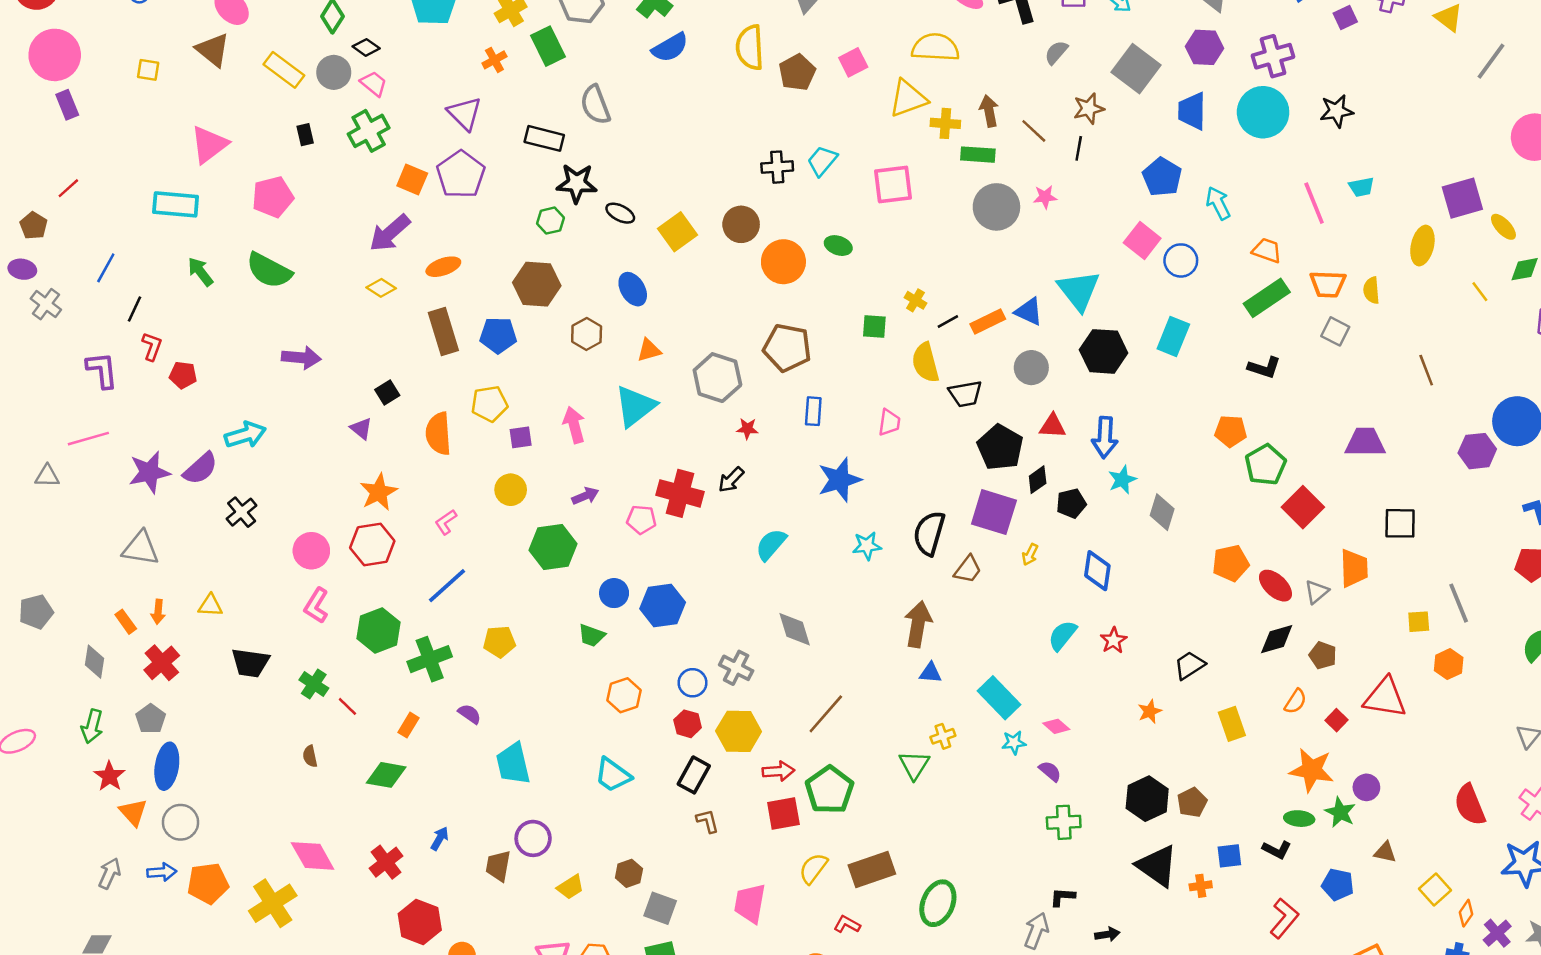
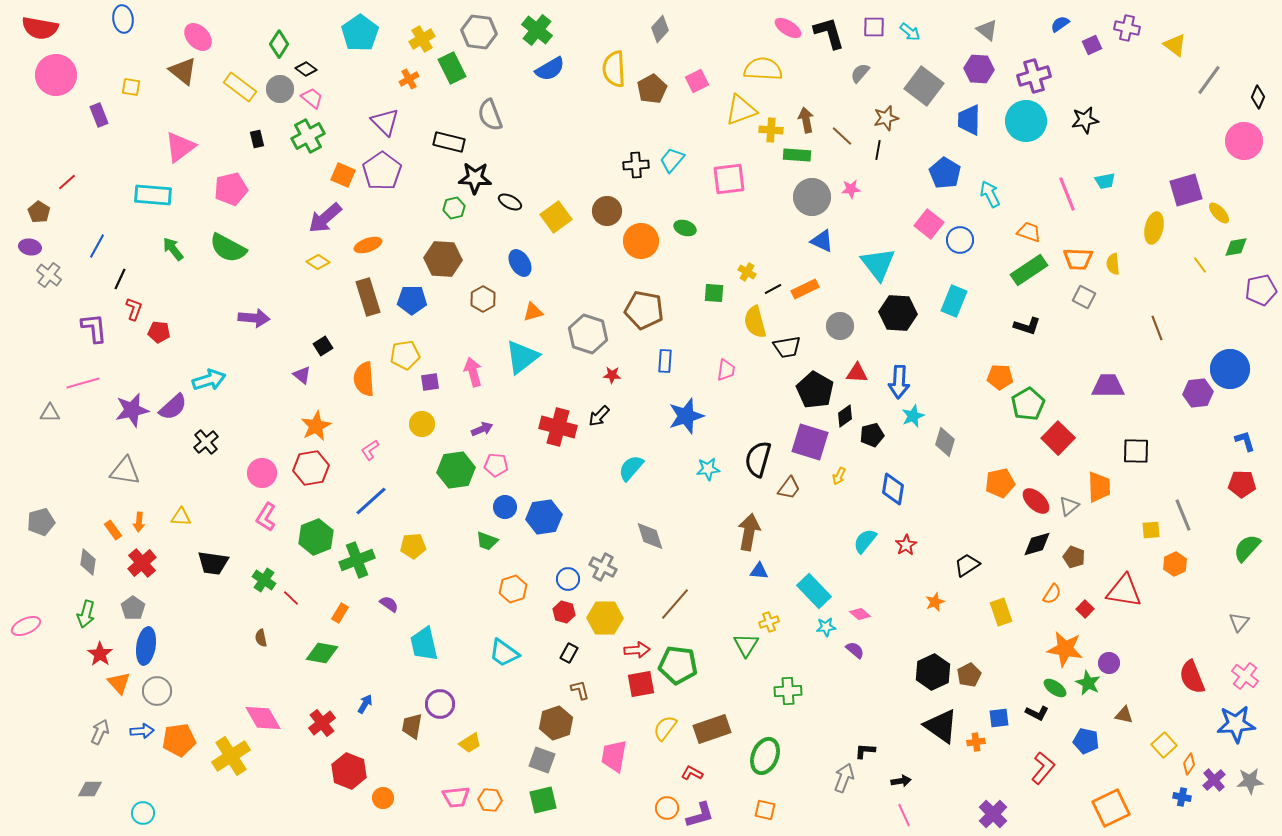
purple rectangle: (67, 105) -> (99, 115), moved
blue triangle: (1029, 312) -> (822, 241), moved
pink pentagon: (641, 520) -> (496, 465), moved
black rectangle: (694, 775) -> (569, 653), size x0.7
green pentagon: (830, 790) -> (678, 665), turned -30
green ellipse: (1299, 819) -> (1055, 688), turned 30
green cross: (1064, 822) -> (788, 691), moved
brown hexagon: (629, 873) -> (556, 723), moved, size x1.5

